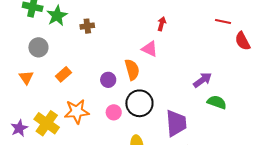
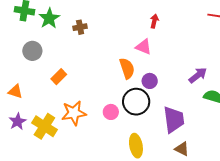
orange triangle: (26, 78) -> (15, 91), moved, turned -35
purple circle: (108, 80) -> (150, 81), moved
purple star: (19, 128) -> (18, 122), moved

